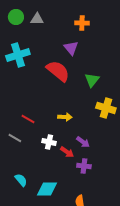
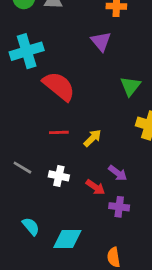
red semicircle: (58, 71) -> (59, 86), moved
yellow arrow: (65, 117) -> (93, 138), turned -48
red line: (28, 119) -> (59, 132), moved, turned -32
white cross: (49, 142) -> (59, 176), moved

